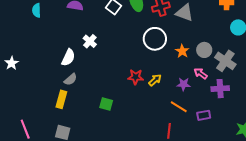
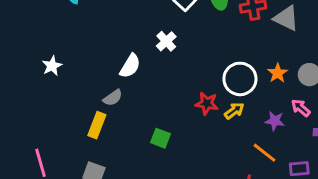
white circle: (155, 39) -> (240, 79), moved
white cross: (90, 41) -> (166, 41), moved
white semicircle: (68, 57) -> (130, 66), moved
white star: (12, 63) -> (52, 66), moved

